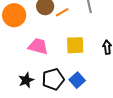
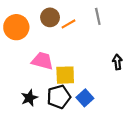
yellow square: (75, 45) -> (65, 75), moved

